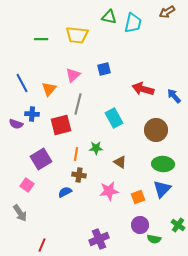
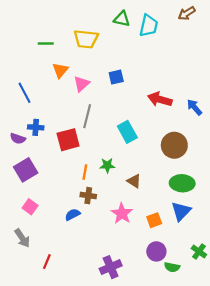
orange triangle: (49, 89) -> (60, 70), moved
purple square: (41, 159) -> (26, 170), moved
pink star: (109, 191) -> (122, 213), turned -30
red line: (42, 245) -> (47, 262), moved

